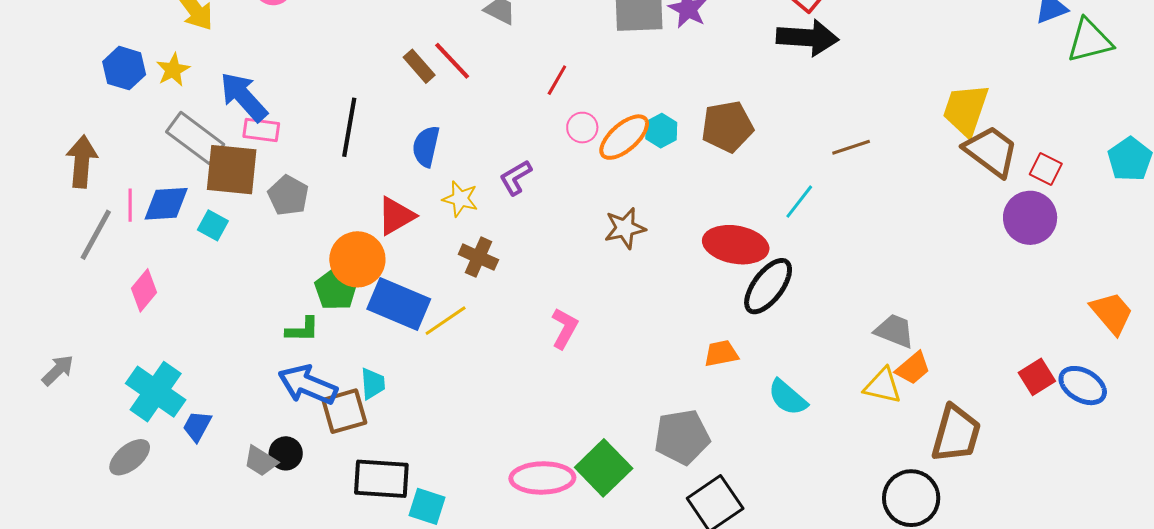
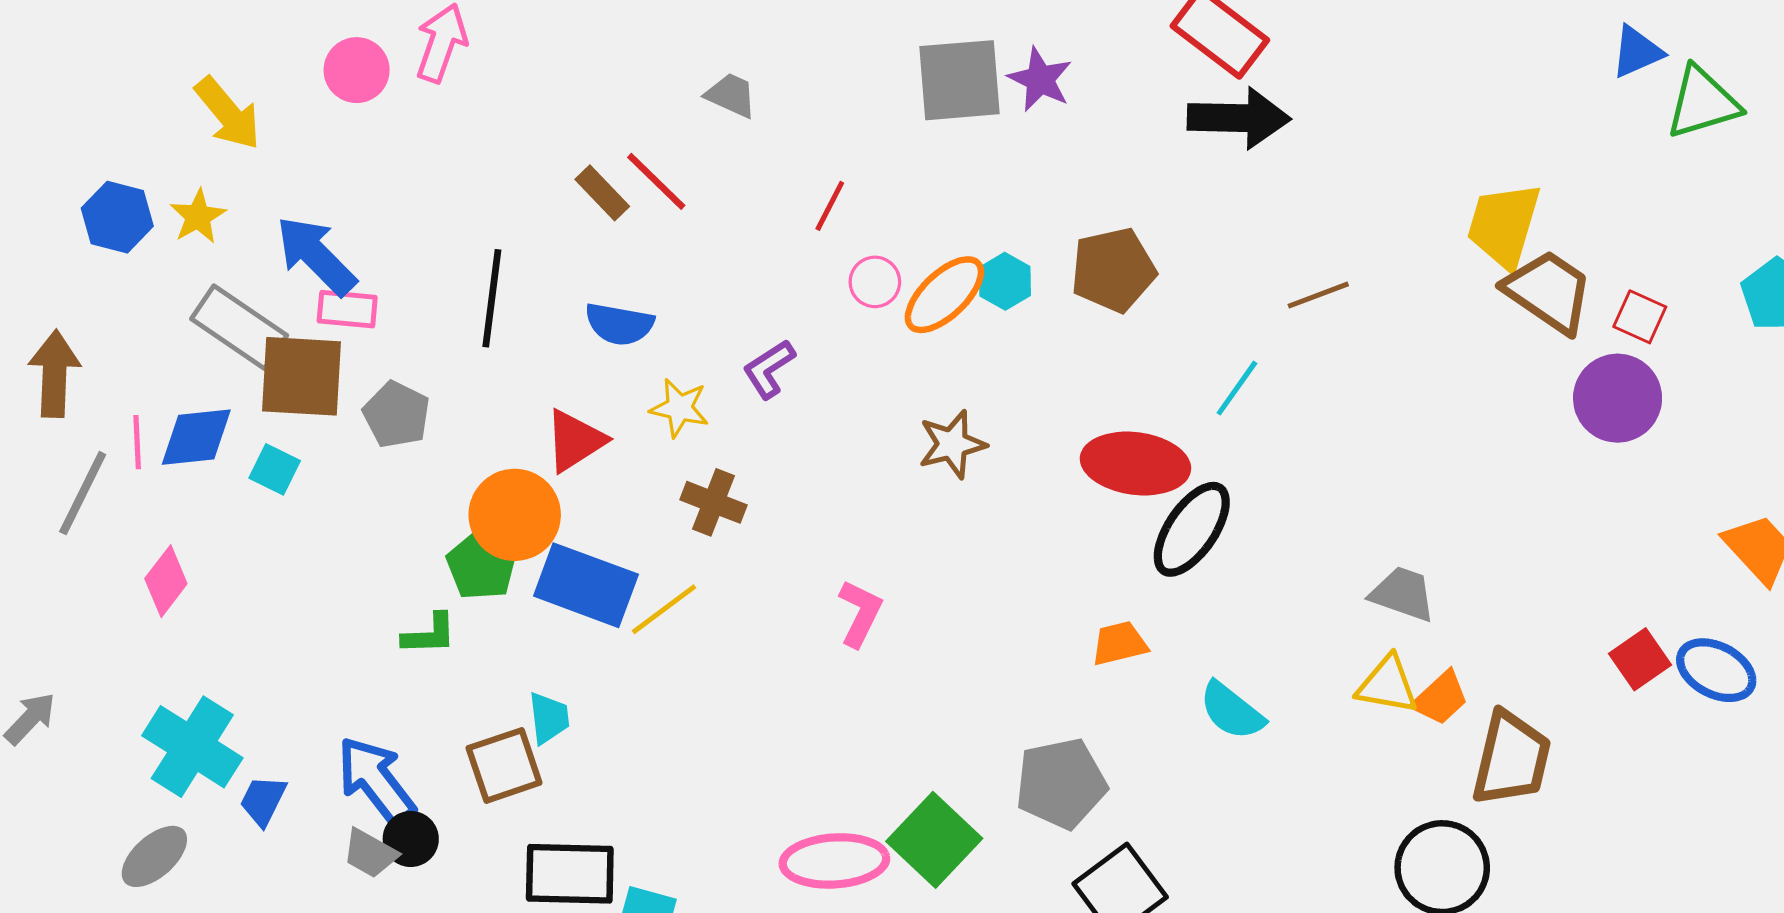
blue semicircle: (426, 146) -> (619, 324), turned -90
orange trapezoid: (913, 368) -> (1440, 698), moved
blue arrow: (308, 385) -> (376, 781), moved, turned 32

